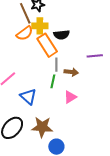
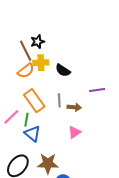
black semicircle: (62, 35) -> (63, 70), turned 42
orange rectangle: (47, 45) -> (34, 101), moved
green line: (53, 81) -> (26, 120), moved

